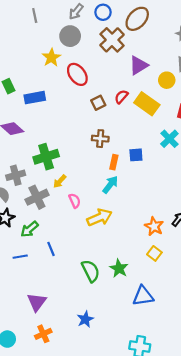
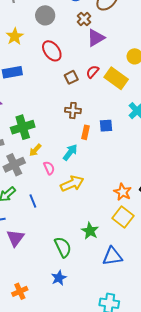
brown cross: (112, 40) -> (84, 19), size x0.6
yellow star: (51, 58) -> (15, 36), moved
purple triangle: (138, 65) -> (96, 38), moved
cyan arrow: (110, 185) -> (70, 152), moved
blue line: (51, 249) -> (33, 201), moved
yellow square: (154, 253) -> (123, 217), size x1.5
green semicircle: (91, 271) -> (63, 247), moved
purple triangle: (37, 302) -> (15, 238), moved

